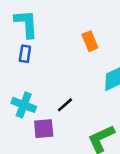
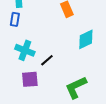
cyan cross: (24, 105) -> (25, 50), moved

